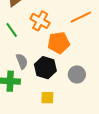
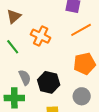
orange pentagon: (59, 43) -> (84, 64), moved
gray circle: (77, 74) -> (82, 96), moved

